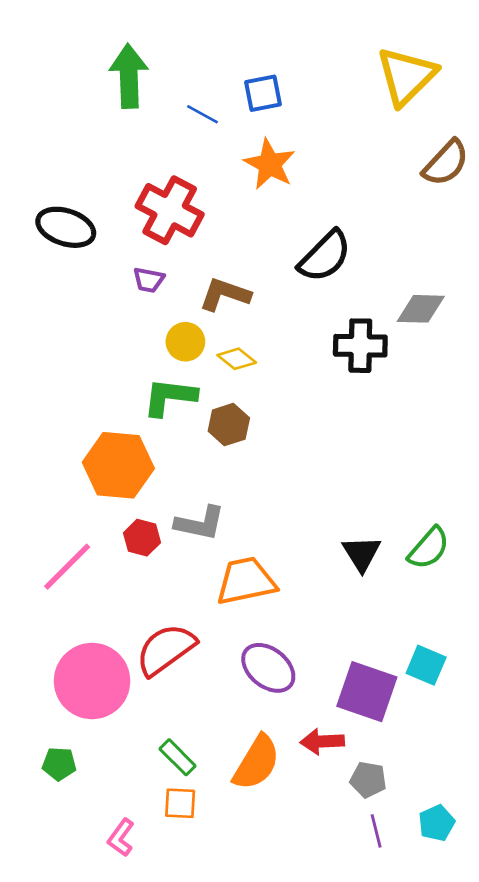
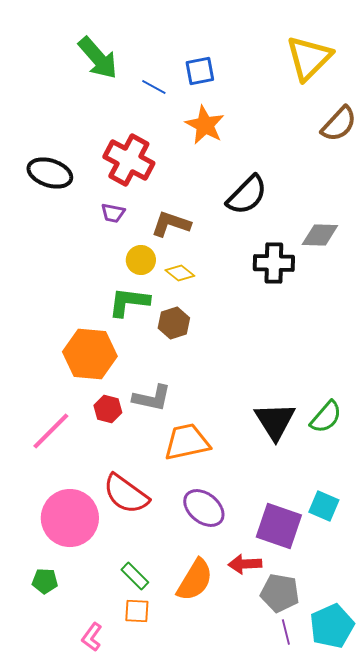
green arrow: (129, 76) -> (98, 58), turned 141
black triangle: (362, 553) -> (275, 421), size x1.4
red semicircle: (166, 649) -> (126, 494), turned -108
gray pentagon: (368, 780) -> (280, 593), size x1.4
cyan pentagon: (437, 823) -> (332, 626), size x1.6

